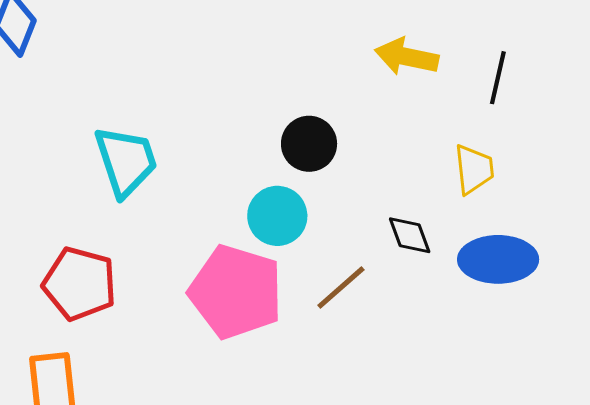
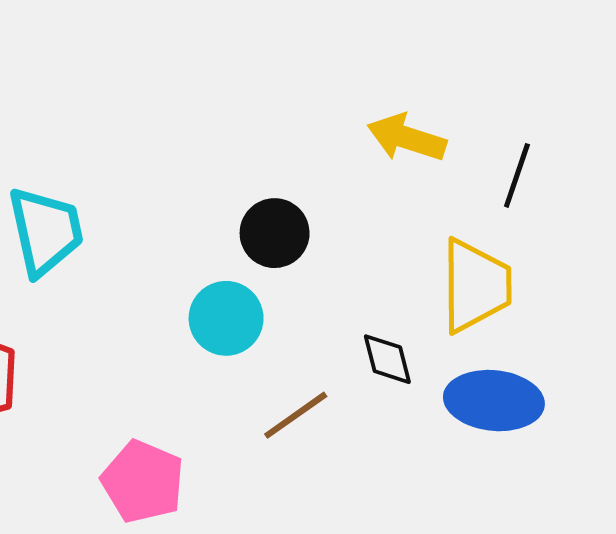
yellow trapezoid: (474, 169) -> (476, 286), size x1.5
pink pentagon: (236, 292) -> (143, 482), moved, size x0.7

